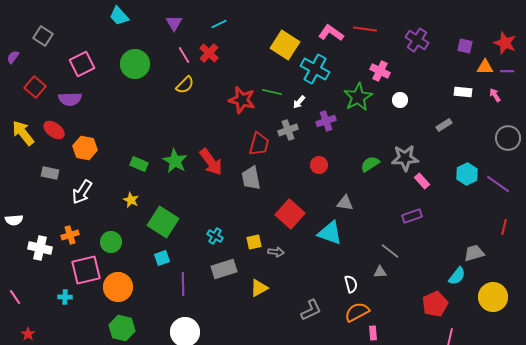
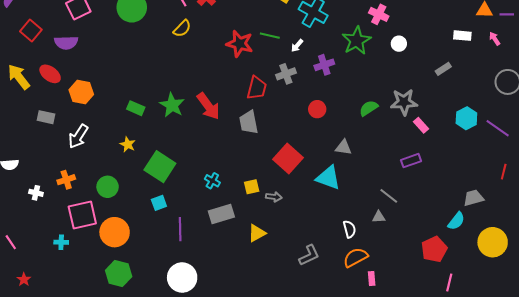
white cross: (40, 248) -> (36, 193), size x0.6

